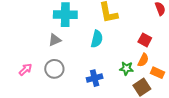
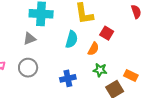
red square: (145, 40) -> (107, 33), moved
orange semicircle: (143, 60) -> (93, 49), moved

